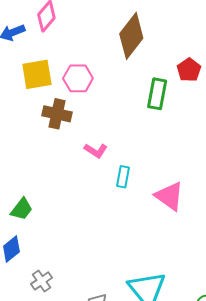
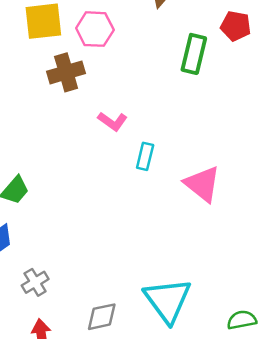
red pentagon: (189, 70) -> (236, 26), turned -30
brown cross: (57, 114) -> (66, 72), turned -32

